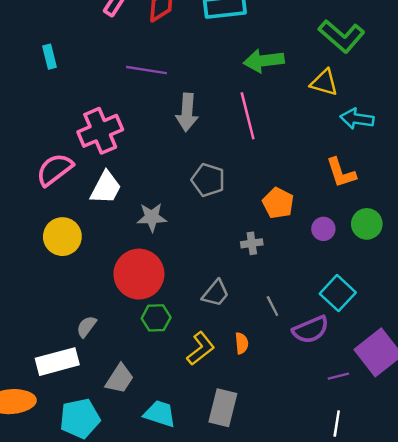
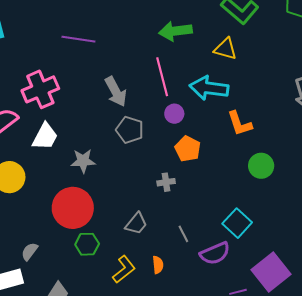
gray arrow: (187, 112) -> (116, 92), moved, turned -32
cyan arrow: (357, 119) -> (209, 88), moved, size x1.4
purple circle: (323, 229) -> (174, 114), moved

